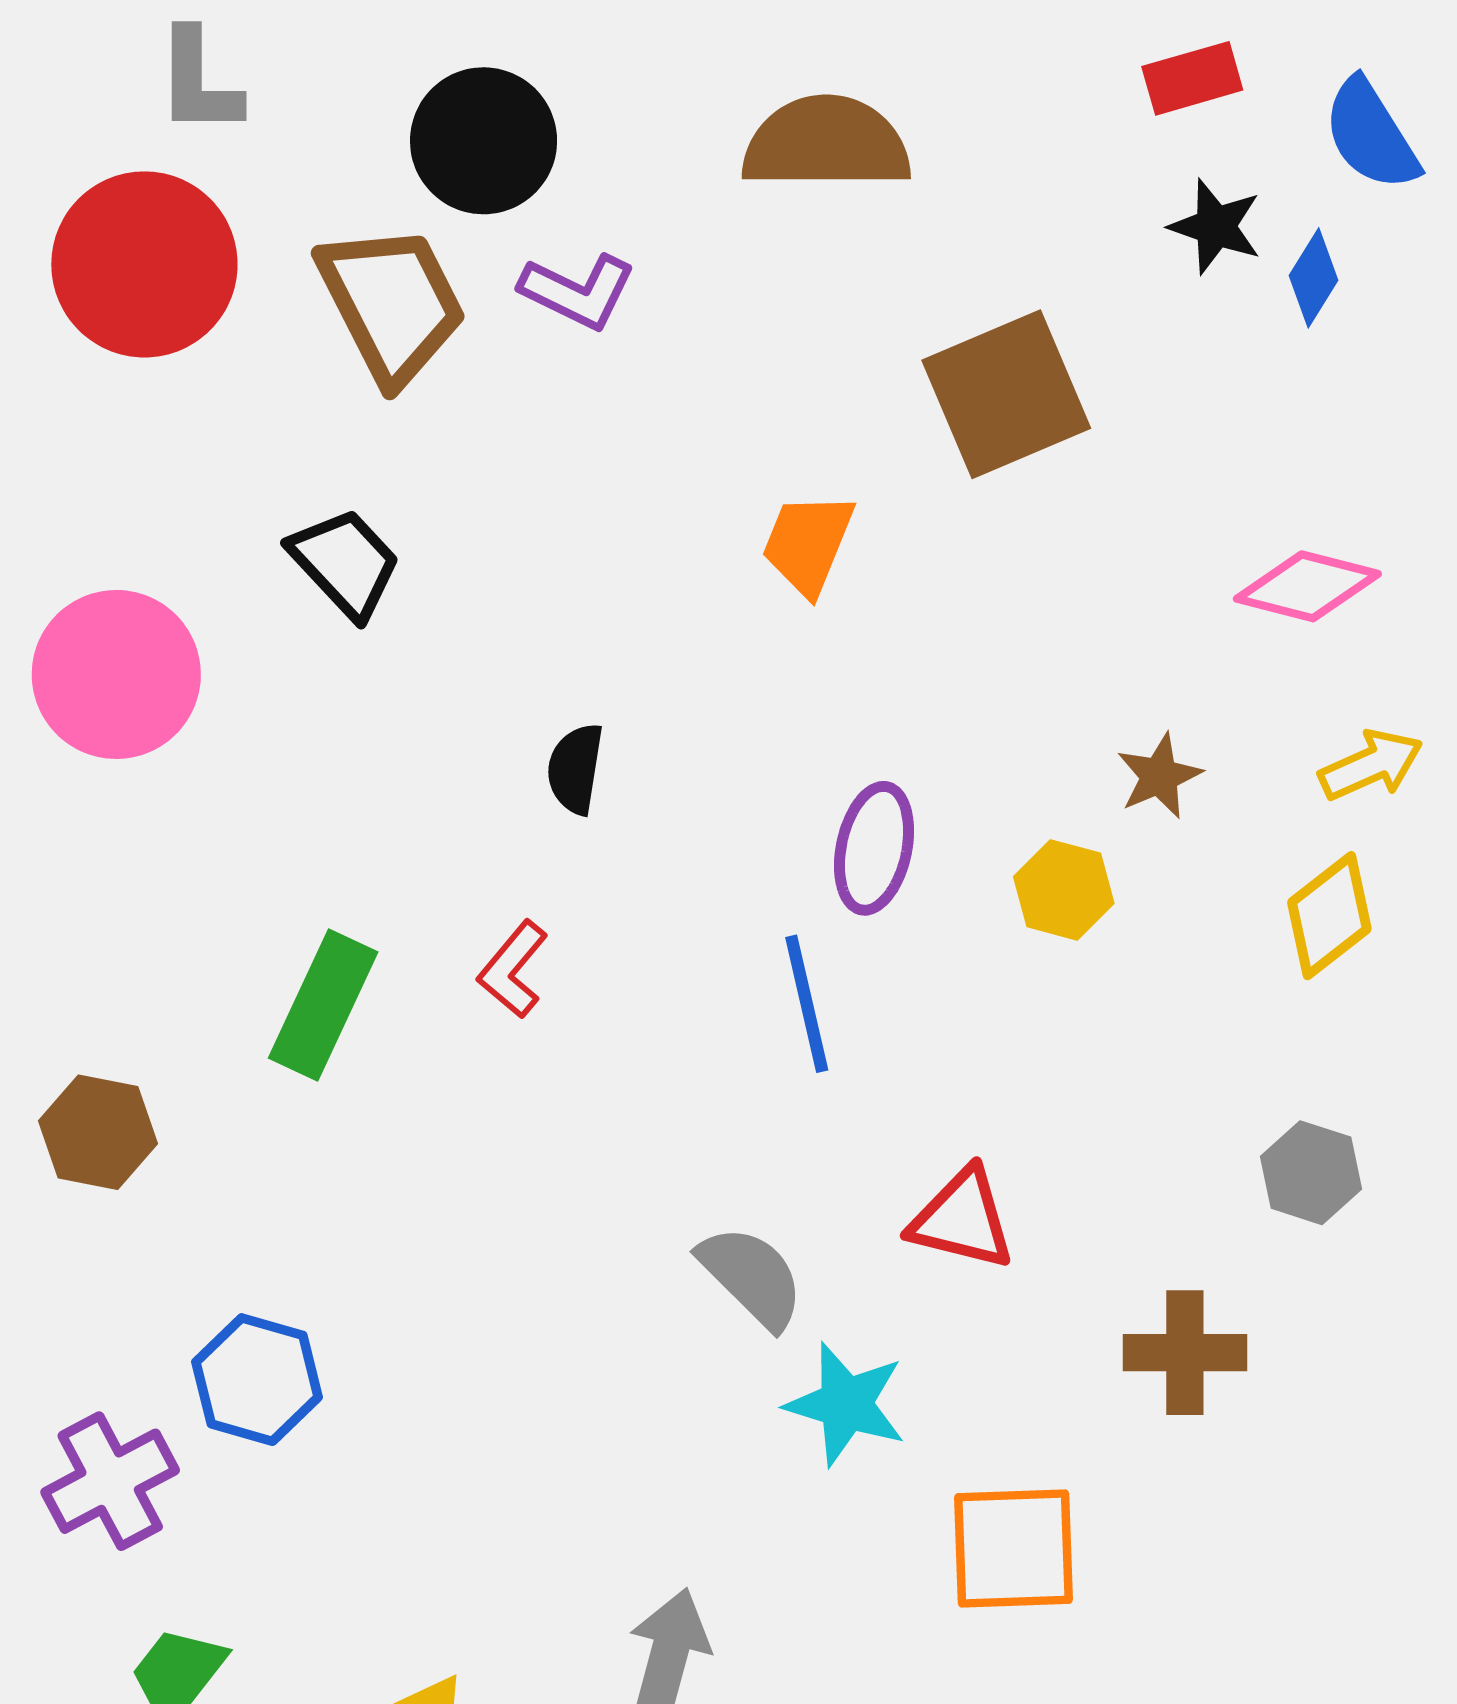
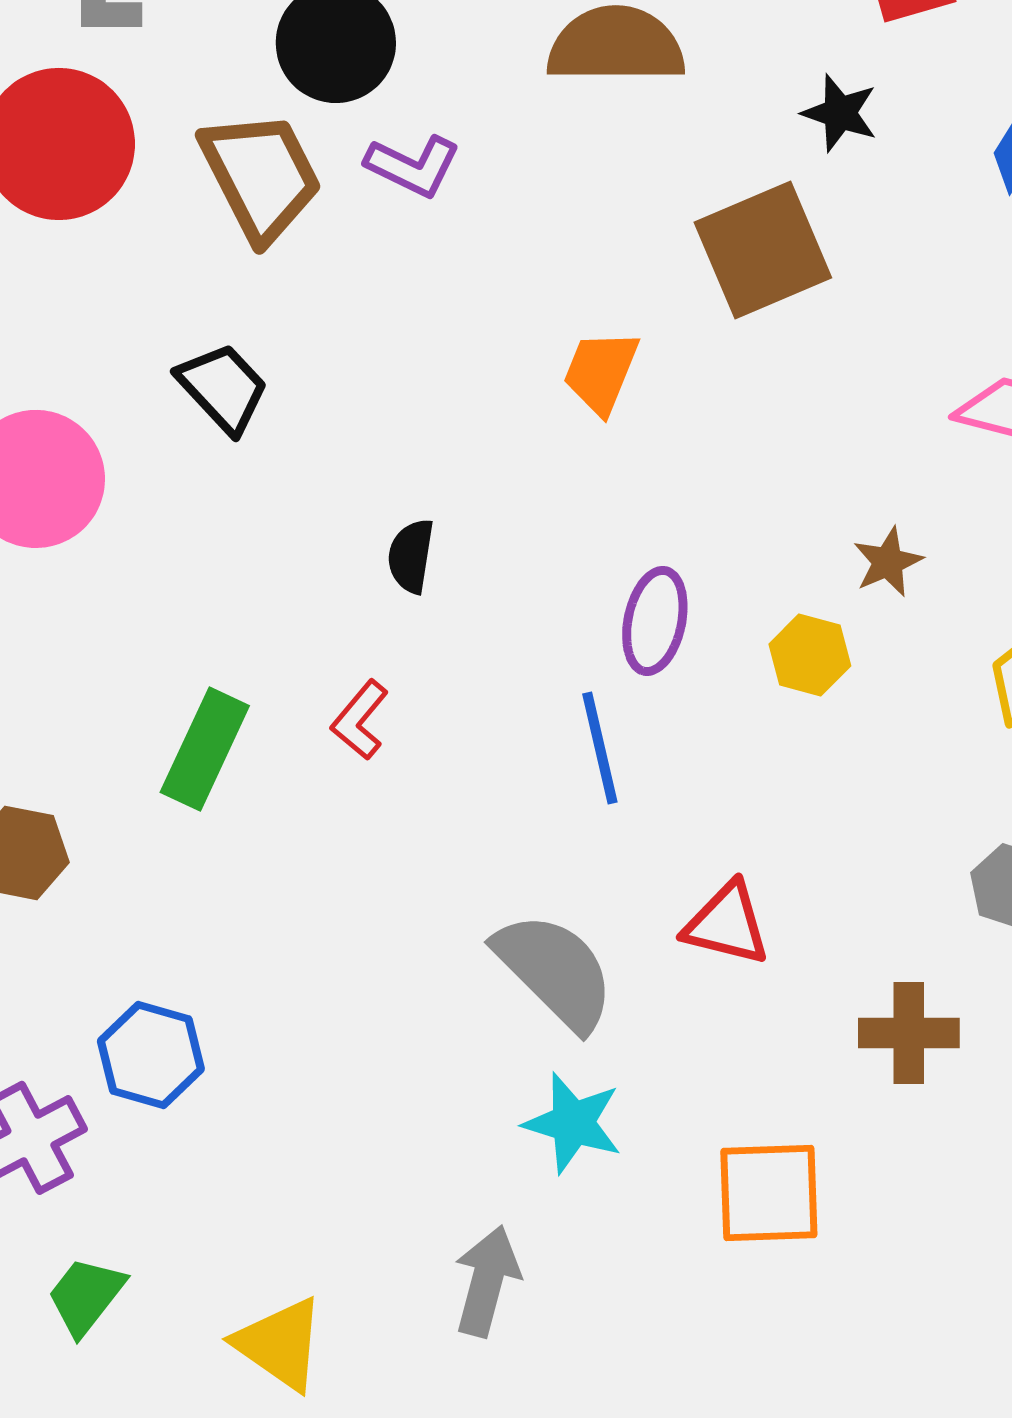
black star: (1216, 226) -> (840, 113), moved
gray semicircle: (752, 1277) -> (555, 971), size x1.4
cyan star: (846, 1404) -> (573, 1123), moved

